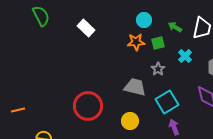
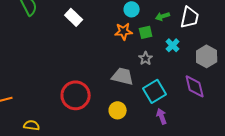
green arrow: (175, 27) -> (163, 16), turned -48

